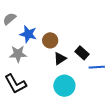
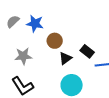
blue star: (28, 34) -> (35, 24), moved

